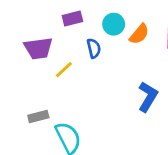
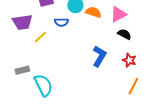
orange semicircle: (139, 34) -> (93, 12), turned -112
blue semicircle: (94, 48) -> (61, 22), turned 104

